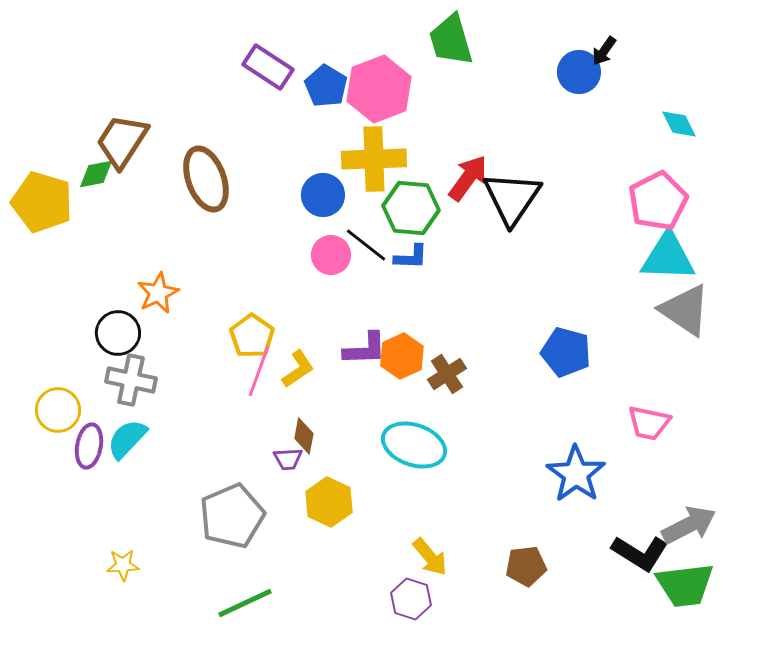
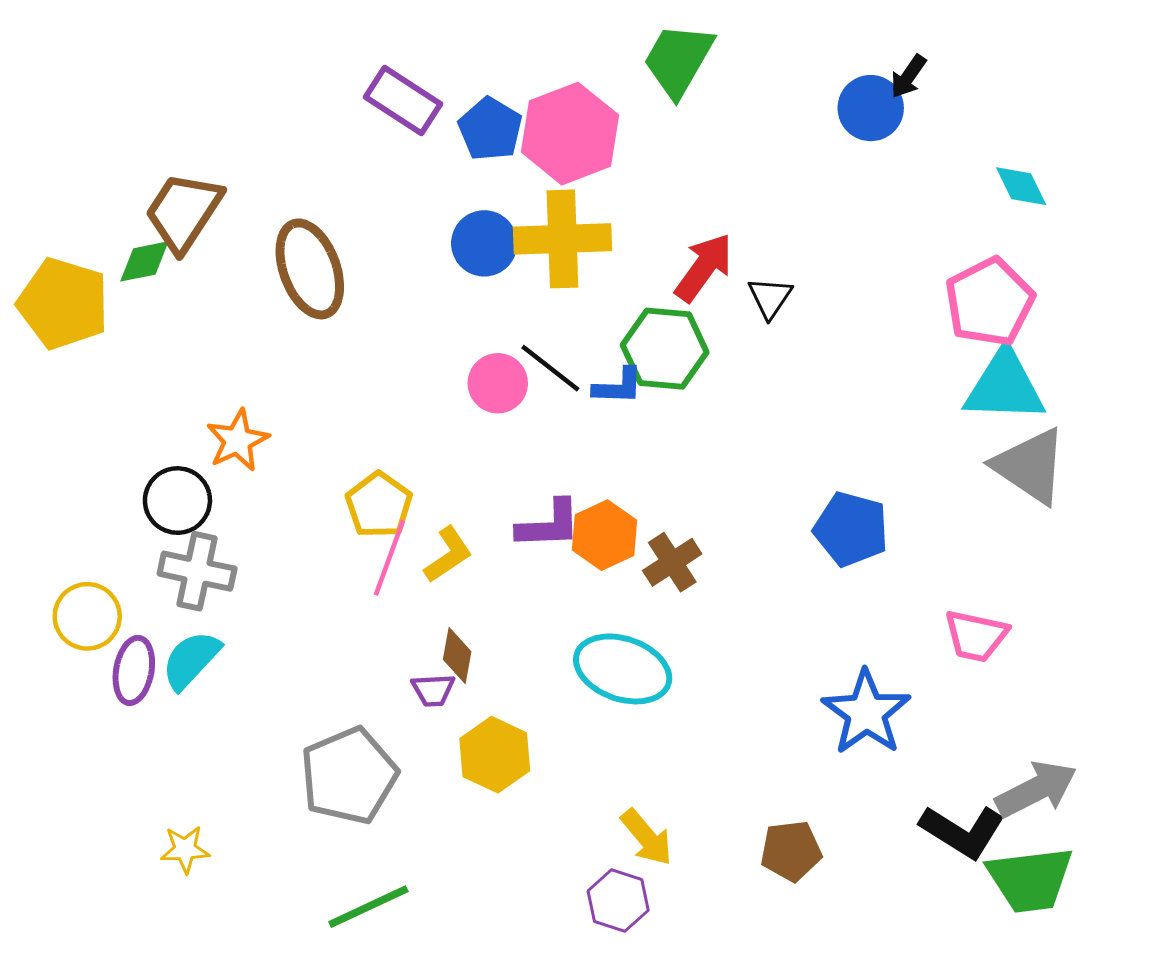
green trapezoid: (451, 40) -> (678, 60), turned 46
blue circle: (323, 195) -> (484, 243), moved
black triangle: (512, 198) -> (770, 298), size x0.5
green hexagon: (411, 208) -> (665, 349), moved

